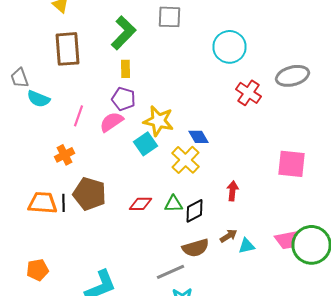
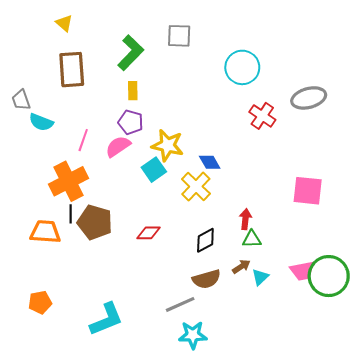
orange cross: (64, 155) -> (68, 181), size x1.8
black line: (64, 203) -> (71, 214), moved
green triangle: (174, 204) -> (252, 239), moved
cyan triangle: (246, 246) -> (260, 277), turned -30

